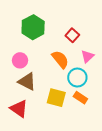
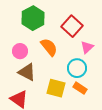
red square: (72, 35) -> (72, 26), size x1.5
orange semicircle: (60, 59) -> (49, 47), moved

